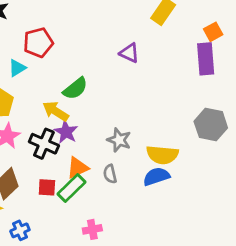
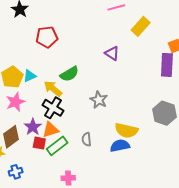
cyan triangle: (17, 68) -> (30, 76), moved
purple star: (66, 132) -> (33, 127), moved
gray star: (119, 140) -> (99, 100), moved
black cross: (44, 144) -> (53, 108), moved
orange triangle: (77, 168) -> (51, 130), moved

